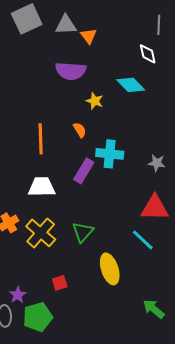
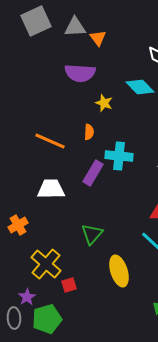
orange semicircle: (80, 130) -> (89, 132), turned 35
orange line: (41, 139) -> (50, 141), turned -64
yellow cross: (41, 233) -> (46, 264), moved

